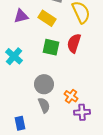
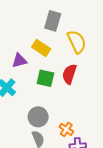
purple triangle: (21, 16) -> (19, 61), moved

